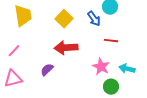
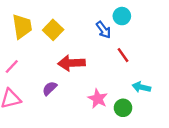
yellow square: (64, 19) -> (53, 30), moved
red line: (111, 41) -> (123, 55), turned 48
pink star: (101, 67) -> (98, 99), moved

